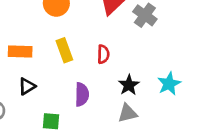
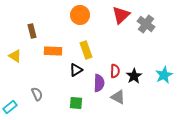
red semicircle: (103, 54) -> (115, 71), moved
black triangle: (27, 86) -> (76, 70), moved
gray triangle: (127, 113) -> (118, 97), moved, turned 42

